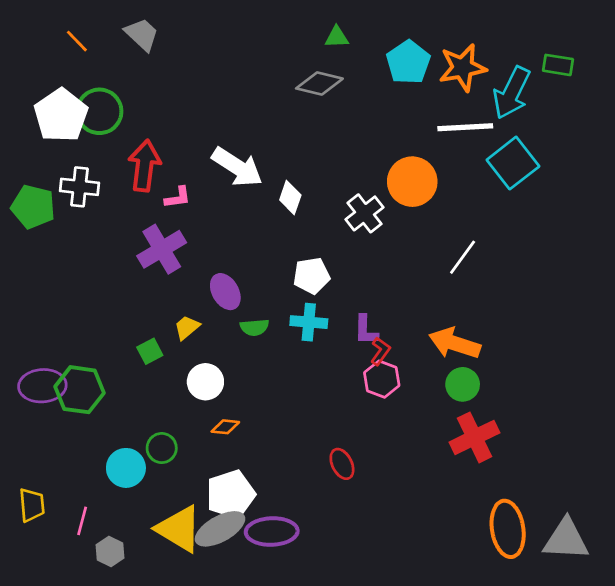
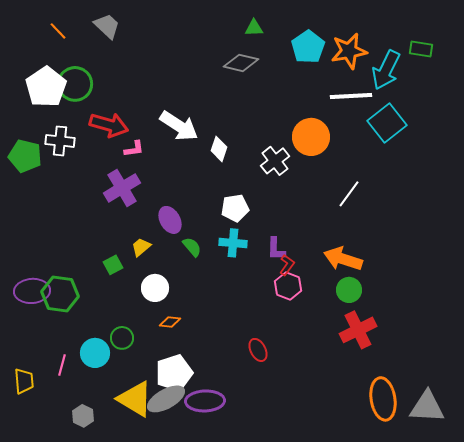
red arrow: (144, 166) -> (109, 125), turned 99
green semicircle: (254, 327) -> (192, 247), turned -125
pink line: (82, 521) -> (62, 365), moved

